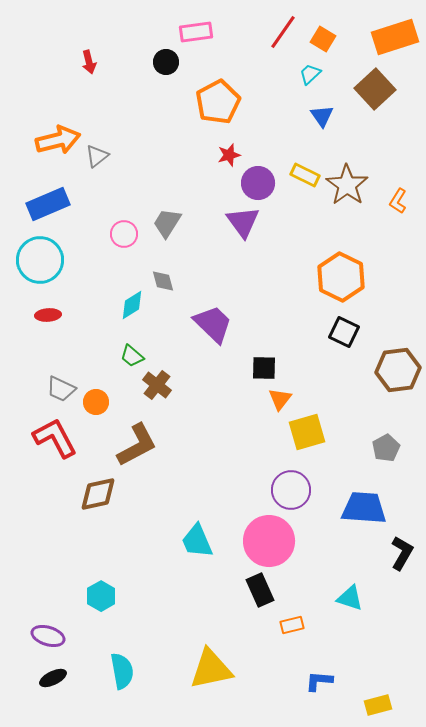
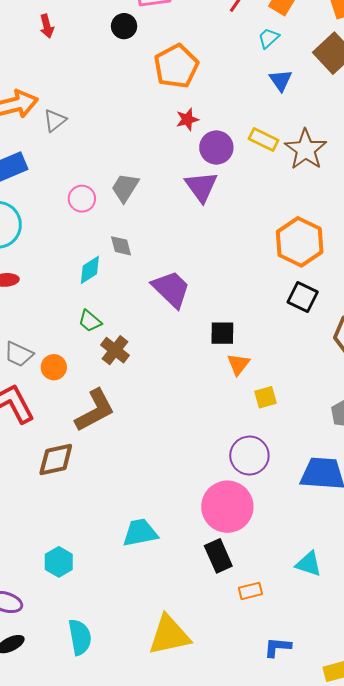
yellow square: (307, 432) -> (265, 397), size x0.6
cyan trapezoid: (197, 541) -> (140, 533), moved, turned 102

